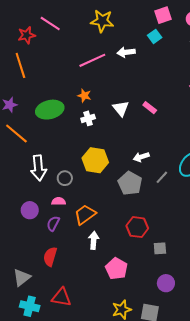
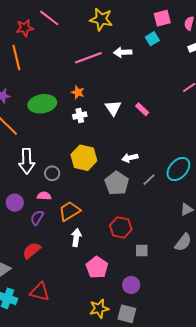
red semicircle: (50, 257) -> (32, 250), turned 30
purple circle: (166, 283) -> (131, 285), moved

